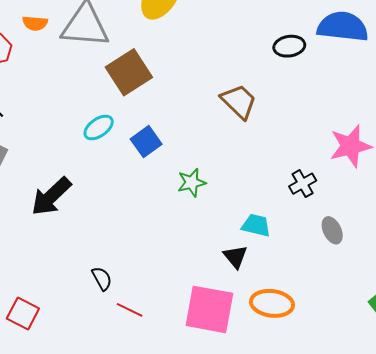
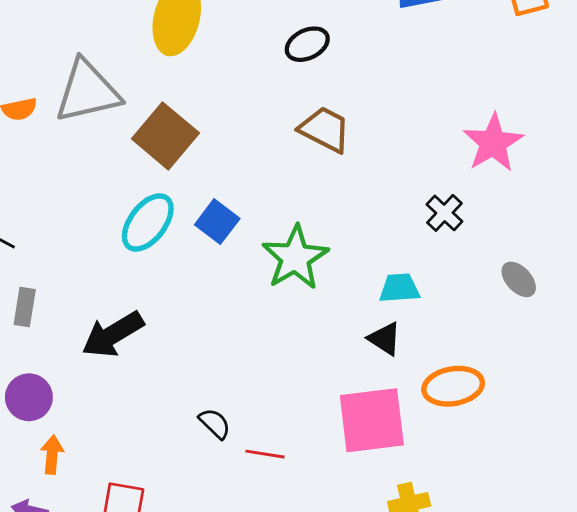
black ellipse: (289, 46) -> (307, 44), moved
cyan ellipse: (99, 128) -> (148, 222), size x1.4
green star: (192, 183) -> (295, 258), size x1.6
black arrow: (51, 196) -> (113, 334), turned 30
gray ellipse: (332, 230) -> (519, 279), moved

